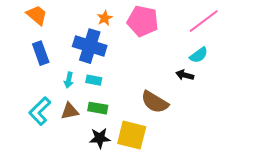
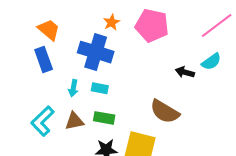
orange trapezoid: (37, 15) -> (49, 30), moved
black arrow: (185, 75) -> (185, 72), moved

